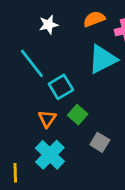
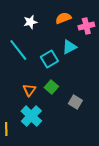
cyan triangle: (103, 59) -> (69, 47), size x0.7
cyan square: (61, 87) -> (49, 59), moved
gray square: (100, 142) -> (75, 102), moved

